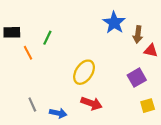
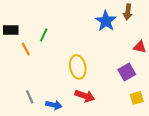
brown arrow: (138, 34) -> (128, 12), moved
yellow ellipse: (84, 72) -> (78, 67), turned -45

